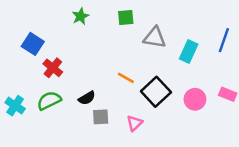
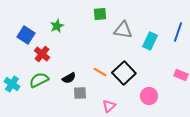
green star: (80, 16) -> (57, 26), moved
orange line: (126, 78) -> (100, 72), moved
pink circle: (195, 99) -> (149, 96), moved
pink triangle: (135, 123) -> (109, 106), moved

